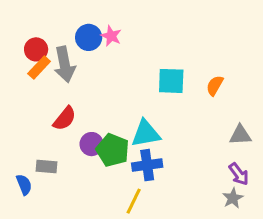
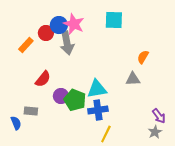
pink star: (111, 36) -> (74, 24), size x1.5
red circle: (36, 49) -> (46, 33), moved
gray arrow: (65, 64) -> (67, 43), moved
cyan square: (171, 81) -> (114, 20), moved
gray triangle: (240, 135) -> (133, 79), moved
yellow line: (134, 201) -> (106, 134), moved

